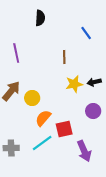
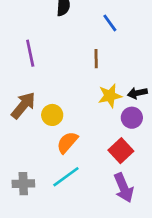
blue line: (86, 33) -> (110, 23), moved
purple circle: (93, 111) -> (132, 118), moved
red square: (64, 129) -> (121, 151), moved, turned -30

